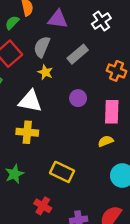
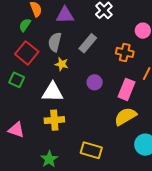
pink rectangle: (112, 112) -> (127, 89), turned 30
yellow semicircle: (106, 141) -> (125, 116), size x1.6

